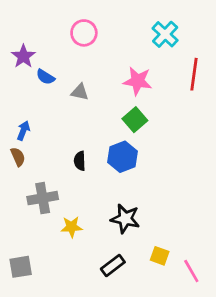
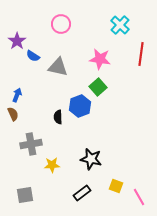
gray triangle: (80, 92) -> (58, 67), size x1.5
blue hexagon: (122, 157) -> (80, 106), moved
gray square: (21, 267) -> (25, 195), moved

